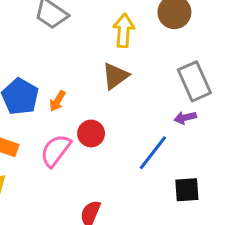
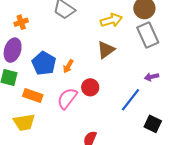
yellow arrow: (124, 31) -> (111, 20), turned 70
gray rectangle: (194, 81) -> (148, 35), moved
black square: (187, 190) -> (153, 124), turned 30

